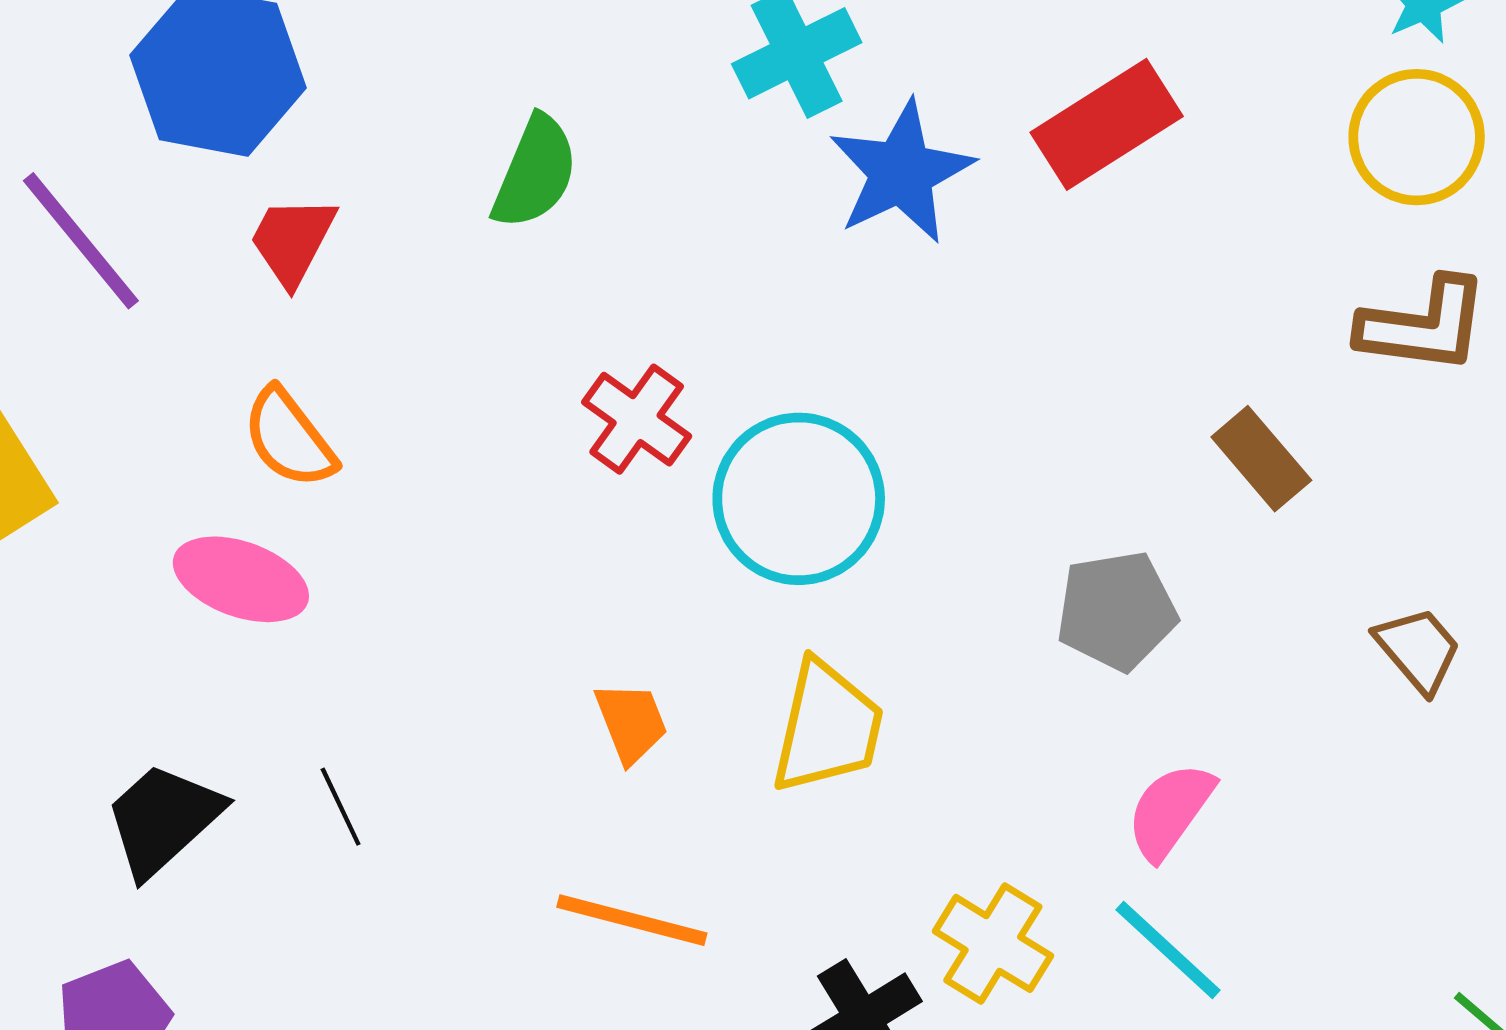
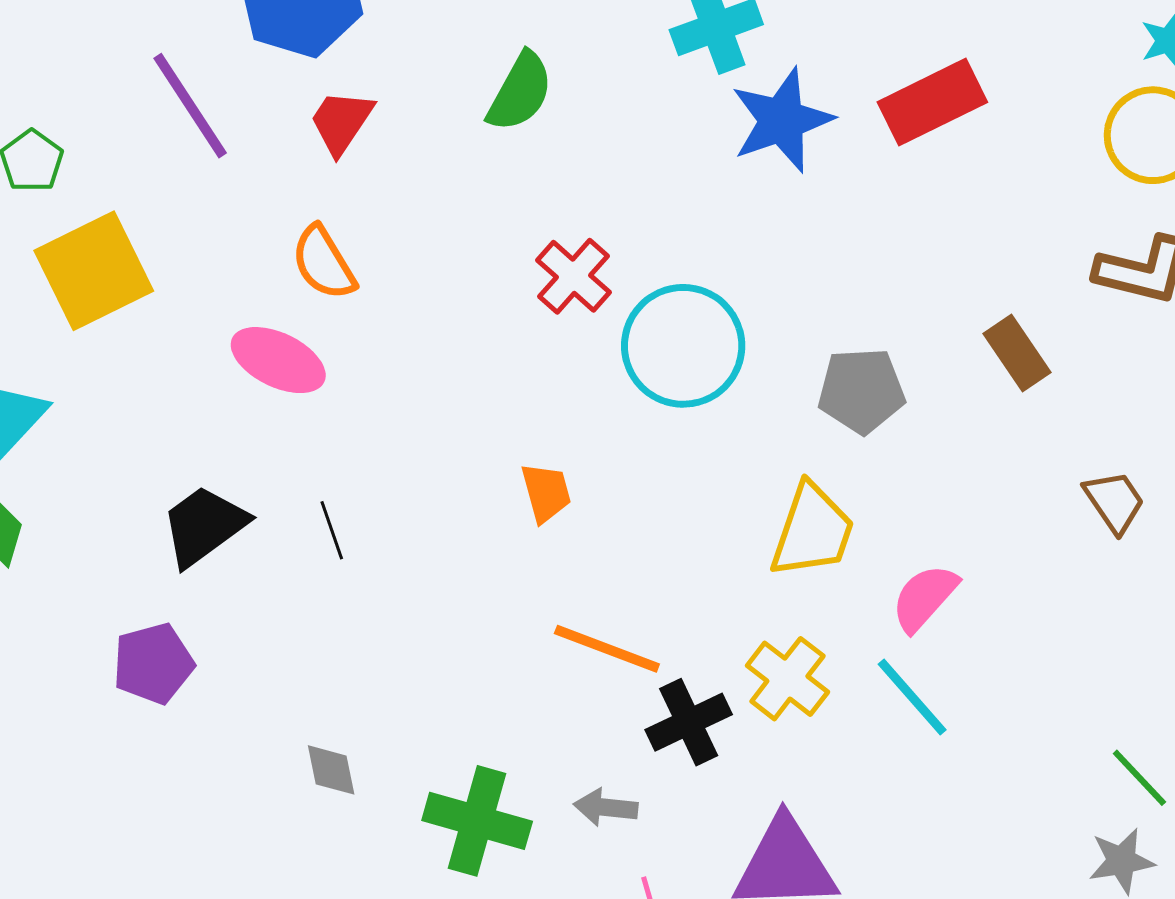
gray pentagon: (1117, 611) -> (861, 391), moved
yellow trapezoid: (827, 727) -> (812, 531), moved
orange line: (632, 920) -> (607, 649), moved

